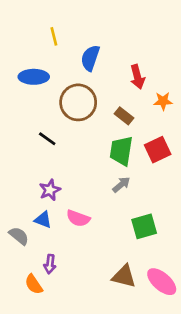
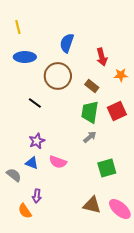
yellow line: (54, 36) -> (18, 27), moved

